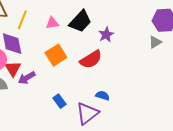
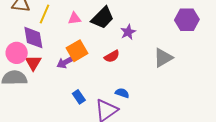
gray triangle: (155, 42) -> (163, 58), moved, size x1.5
red semicircle: (91, 59) -> (112, 56), size x0.7
purple arrow: (27, 78) -> (65, 62), moved

